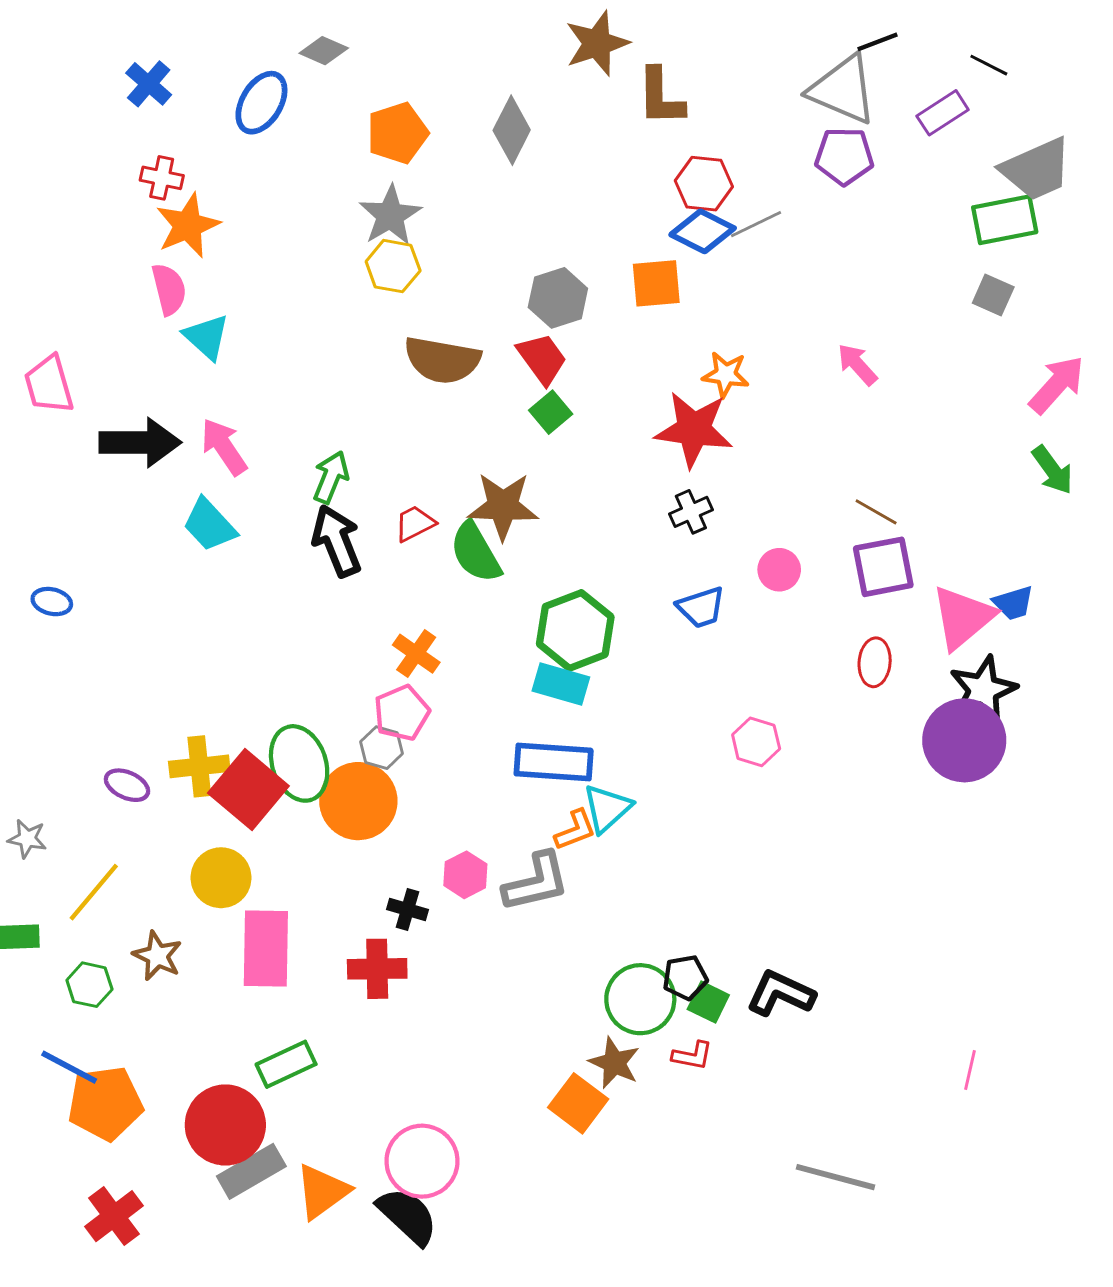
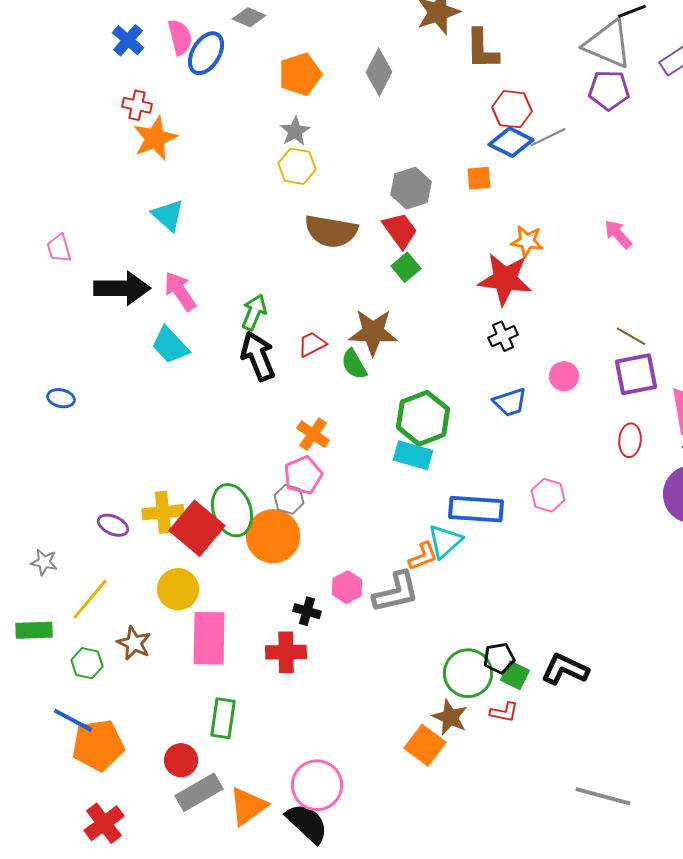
gray star: (390, 215) -> (295, 131), size x0.7
orange square: (656, 283) -> (479, 178), size x0.7
pink semicircle: (169, 289) -> (180, 37), moved
pink trapezoid: (49, 385) -> (59, 248), size x0.7
green semicircle: (475, 552) -> (354, 364), size x0.7
blue rectangle: (554, 762) -> (476, 509), moved
green rectangle: (286, 1064) -> (223, 718), turned -57
red circle: (225, 1125) -> (181, 760), size x0.6

